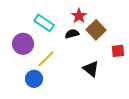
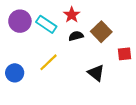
red star: (79, 16) -> (72, 15), moved
purple circle: (23, 44) -> (20, 21), moved
blue circle: (34, 79) -> (15, 73), moved

